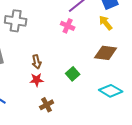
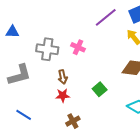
gray cross: (16, 21) -> (47, 49), moved
pink cross: (68, 26) -> (78, 47), moved

